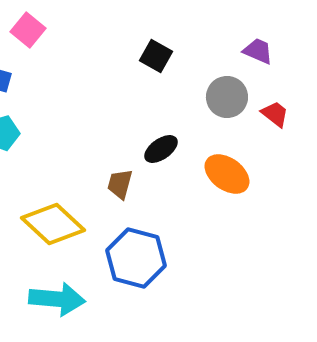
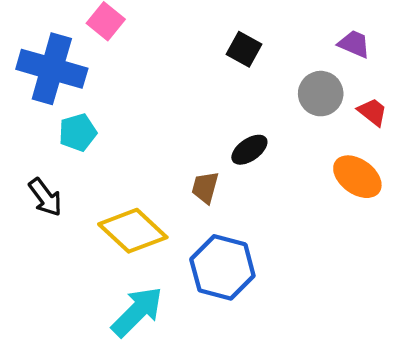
orange ellipse: (227, 174) -> (357, 177), moved
cyan arrow: (57, 299) -> (137, 312), turned -50

